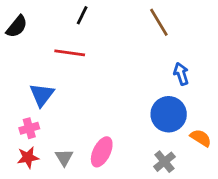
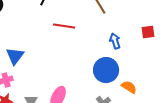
red line: (70, 53) -> (64, 26), moved

